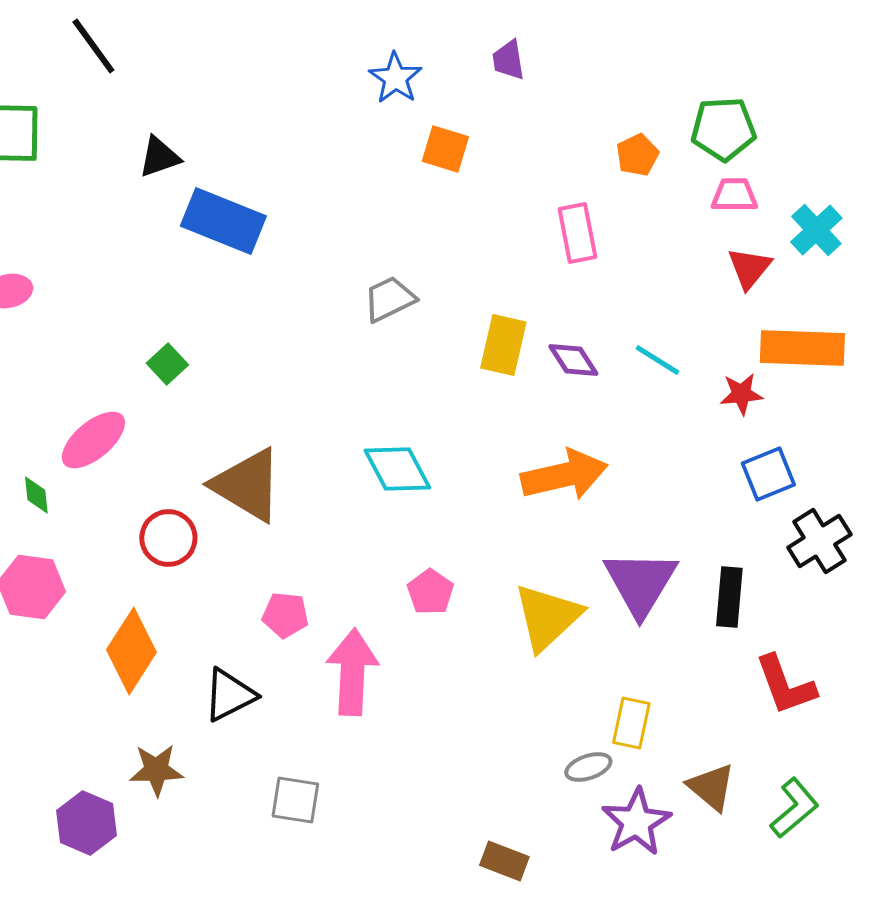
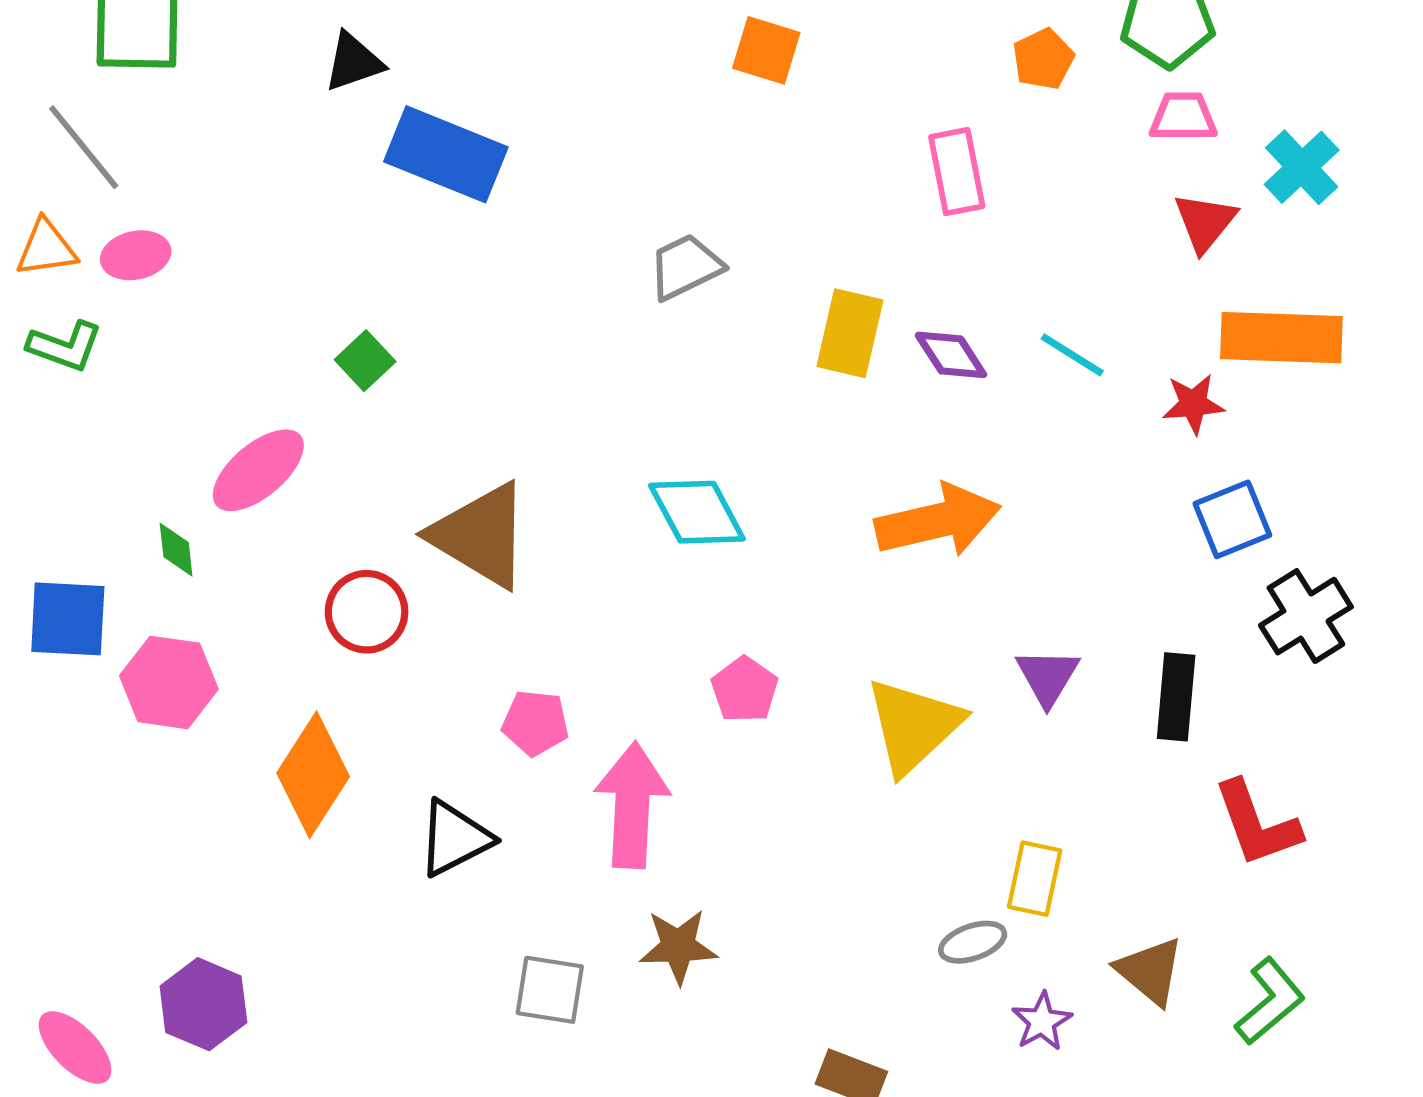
purple triangle: (640, 583) -> (1048, 677), size x0.6
brown star: (156, 770) -> (678, 946), moved
purple star: (636, 822) -> (1042, 1022), size x0.6
purple hexagon: (86, 823) -> (203, 1004), moved

